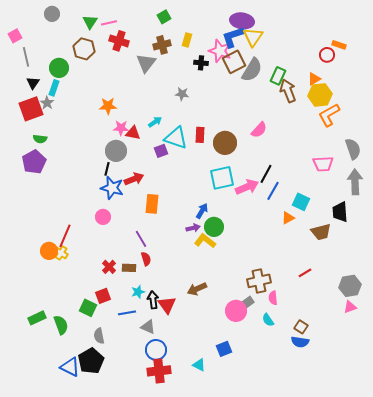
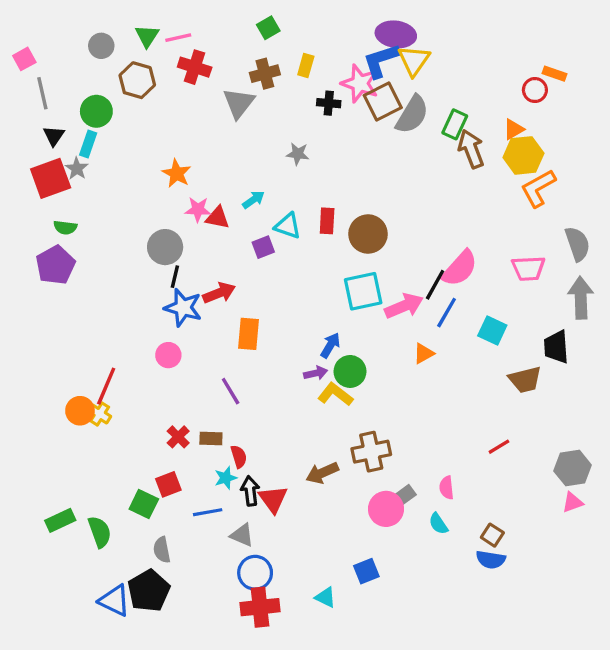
gray circle: (52, 14) -> (101, 46), moved
orange star: (108, 106) -> (177, 173), turned 30
pink semicircle: (259, 130) -> (460, 268), moved, size x1.4
cyan triangle: (176, 138) -> (288, 226), size x0.7
gray circle: (116, 151) -> (165, 247), moved
orange triangle: (288, 218) -> (424, 353), moved
red semicircle: (146, 259) -> (239, 457), moved
brown cross: (259, 281) -> (371, 452), moved

